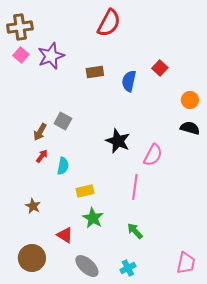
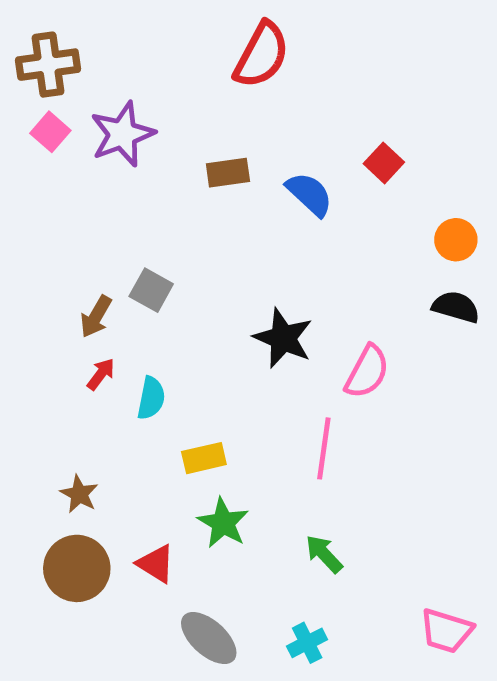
blue semicircle: (129, 81) -> (310, 194), turned 120
brown circle: (32, 258) -> (77, 568), moved
pink trapezoid: (186, 263) -> (446, 631), turned 95

